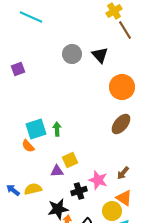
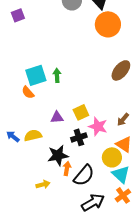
orange circle: (122, 87) -> (108, 24), moved
yellow square: (70, 160) -> (81, 112), moved

